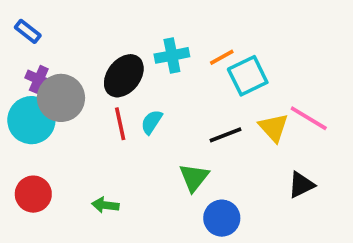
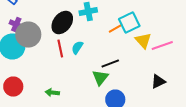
orange line: (222, 57) -> (115, 28), moved
pink line: (309, 118) -> (162, 46), turned -50
yellow triangle: (274, 128) -> (143, 40), moved
black line: (225, 135) -> (110, 64), moved

